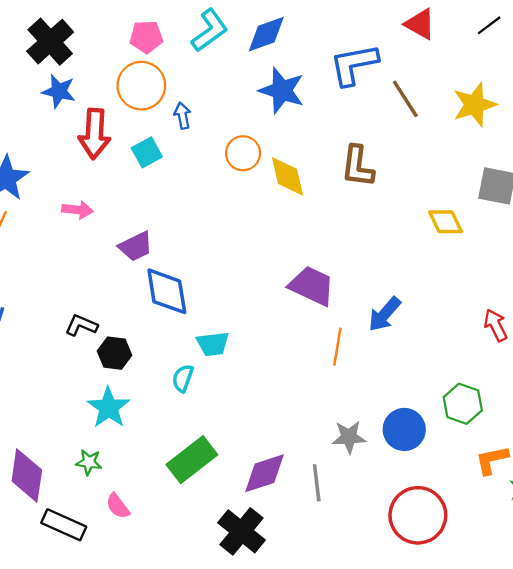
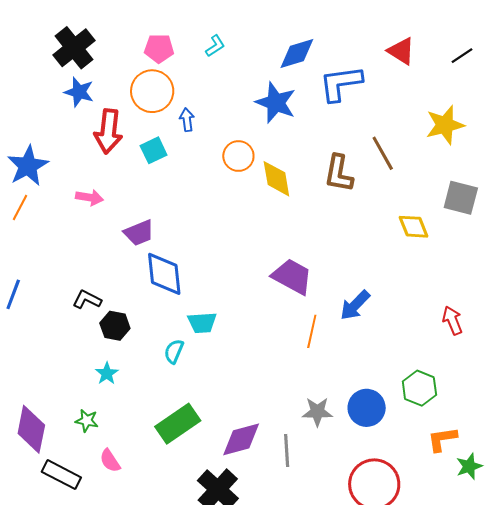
cyan L-shape: (210, 30) -> (215, 46), size x0.6
blue diamond: (266, 34) -> (297, 53), moved
brown line: (405, 99) -> (383, 153), moved
cyan star: (108, 408) -> (107, 373), size x0.6

